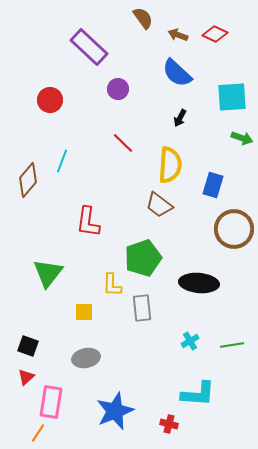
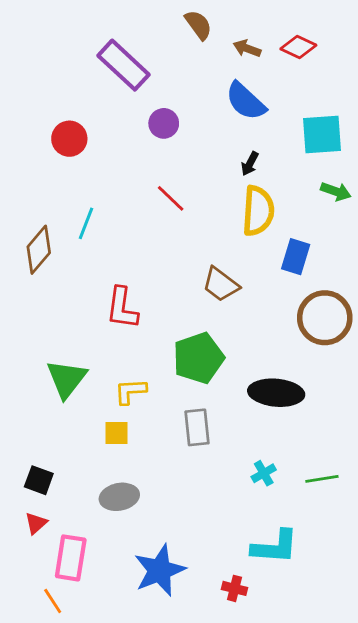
yellow semicircle: (170, 165) -> (258, 211), moved
yellow L-shape: (112, 285) -> (130, 391), moved, turned 85
orange line: (38, 433) -> (53, 601), turned -66

